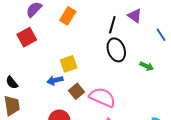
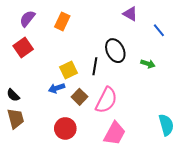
black line: (112, 25) -> (95, 66), moved
pink semicircle: (102, 97) -> (106, 100), turned 100

